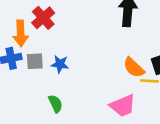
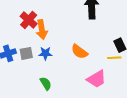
orange arrow: (21, 33) -> (42, 30), moved
orange semicircle: (134, 68) -> (79, 52), moved

